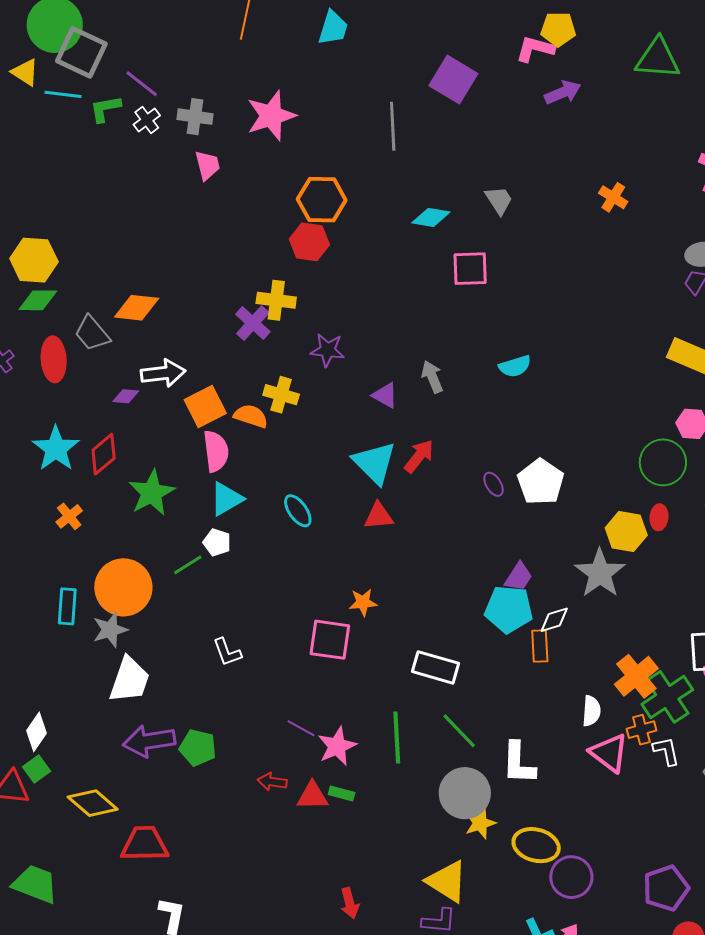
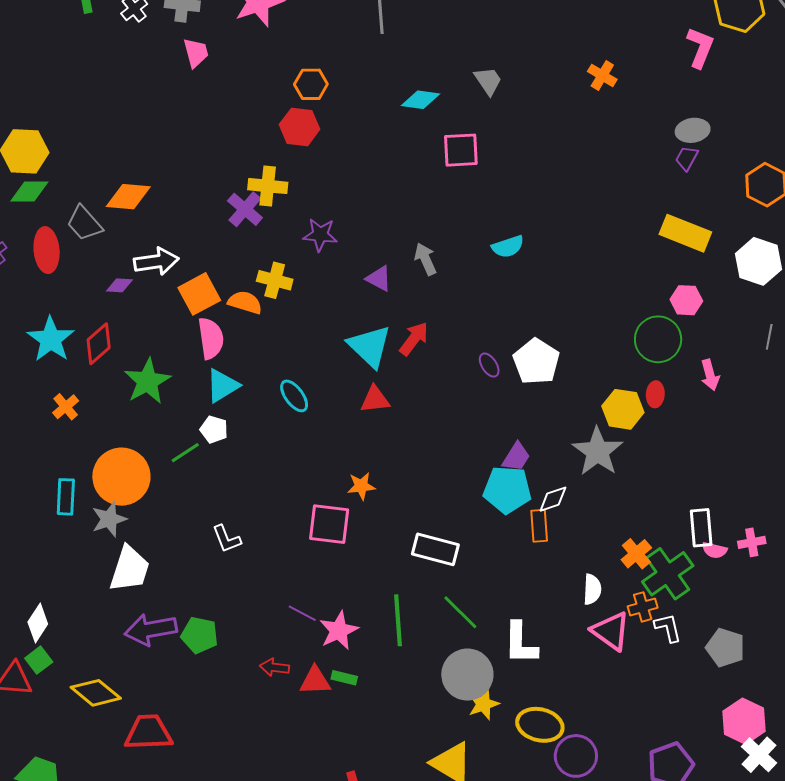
orange hexagon: (322, 200) -> (311, 84), size x0.7
orange cross: (636, 676) -> (636, 554), size x0.7

